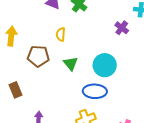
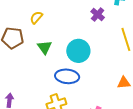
yellow semicircle: (61, 34) -> (36, 18), turned 32

